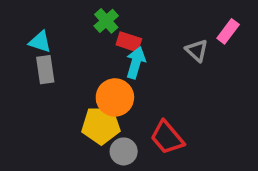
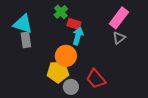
pink rectangle: (228, 31) -> (119, 18), moved, size x1.5
cyan triangle: (40, 42) -> (23, 24), size x1.5
gray triangle: (197, 50) -> (119, 38), moved, turned 40

